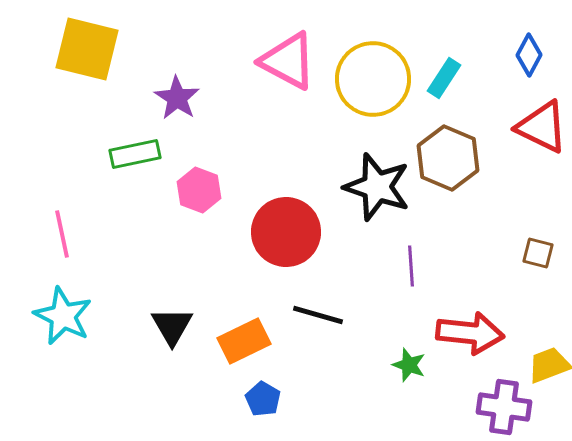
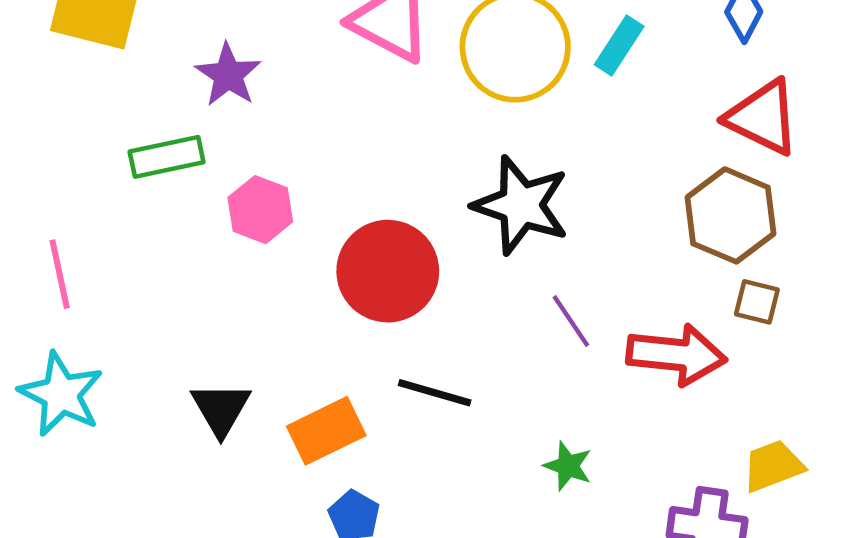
brown hexagon: (448, 158) -> (731, 215), moved
purple line: (411, 266) -> (571, 321), turned -30
red arrow: (470, 333) -> (676, 355), moved

